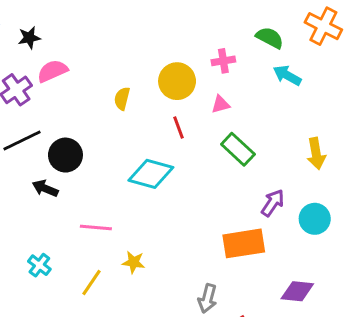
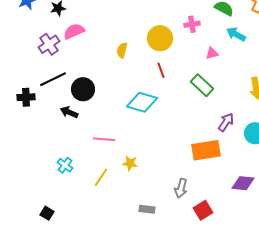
pink triangle: (221, 104) -> (212, 53), moved

